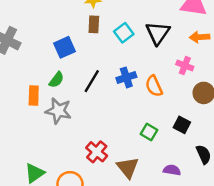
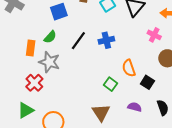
orange semicircle: (154, 86) -> (129, 68), moved
green square: (149, 132) -> (111, 84), moved
red cross: (97, 152) -> (34, 83), moved
purple semicircle: (172, 170) -> (135, 107), moved

